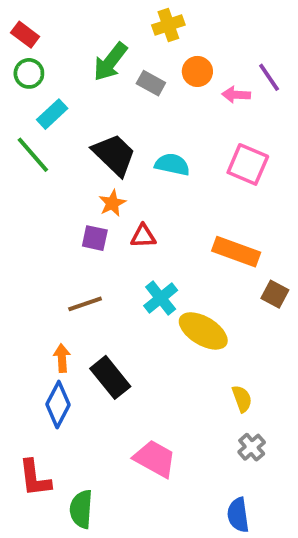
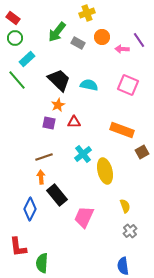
brown square: (275, 294) -> (142, 152), turned 32
yellow ellipse: (203, 331) -> (105, 171), turned 45
orange arrow: (62, 358) -> (41, 177), moved
pink trapezoid: (155, 459) -> (84, 217), moved, turned -95

